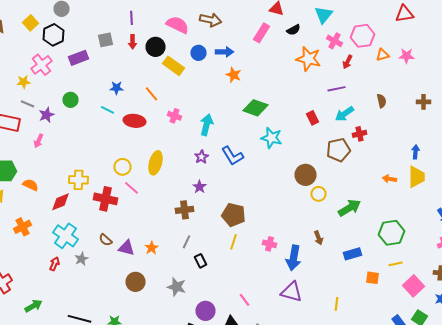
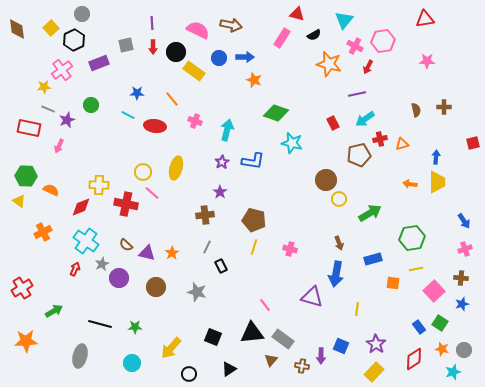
orange triangle: (382, 55) -> (402, 144), moved
brown semicircle: (382, 101) -> (416, 110), moved
blue L-shape: (232, 156) -> (253, 161), turned -50
blue arrow: (294, 258) -> (336, 274), moved
purple circle: (206, 311) -> (119, 278), moved

